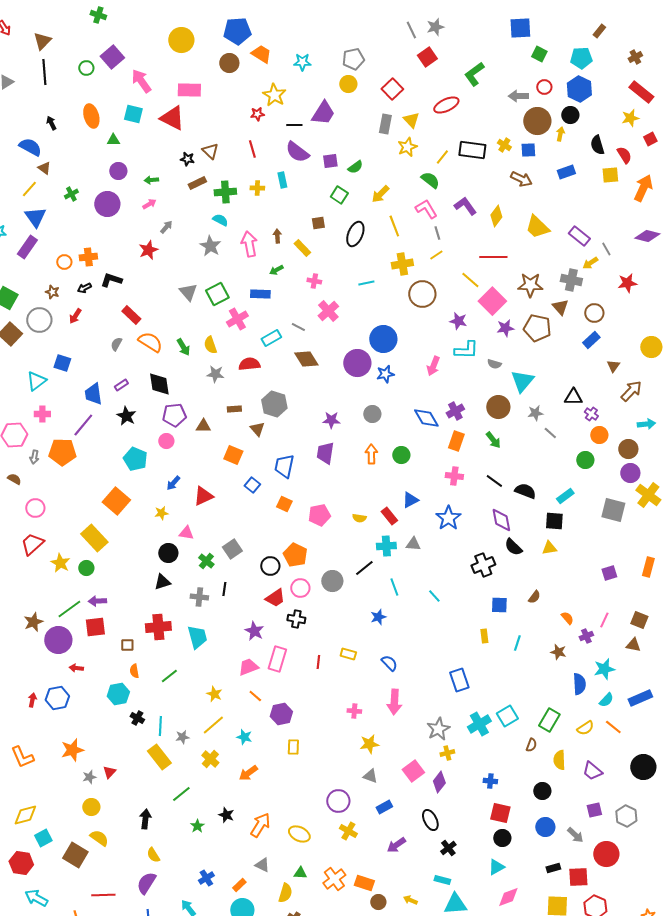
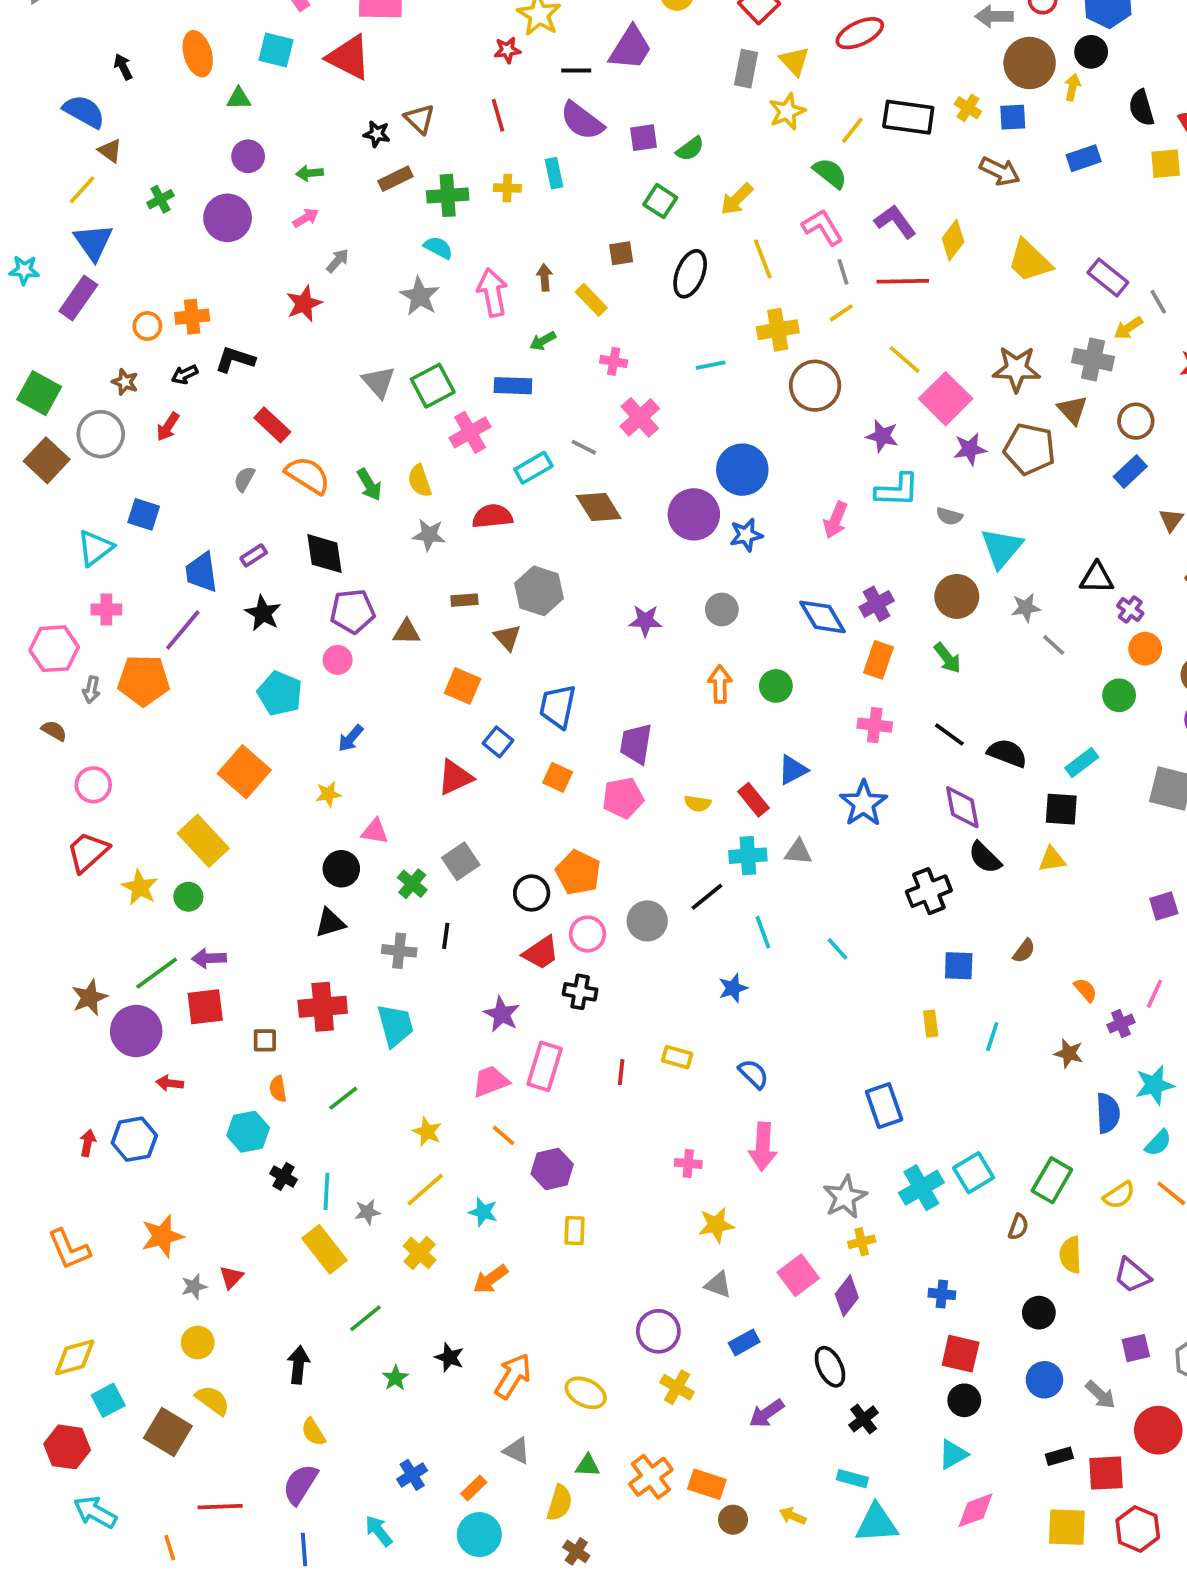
red line: (493, 257) -> (903, 281), moved
purple trapezoid: (325, 453) -> (636, 744), moved
red triangle: (203, 496) -> (455, 777), moved

